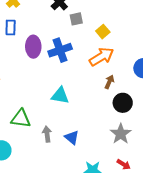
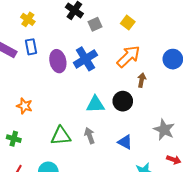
yellow square: (103, 32) -> (128, 23), moved
black circle: (123, 103) -> (123, 101), moved
gray arrow: (47, 134) -> (90, 136), moved
blue triangle: (72, 137) -> (125, 142), moved

